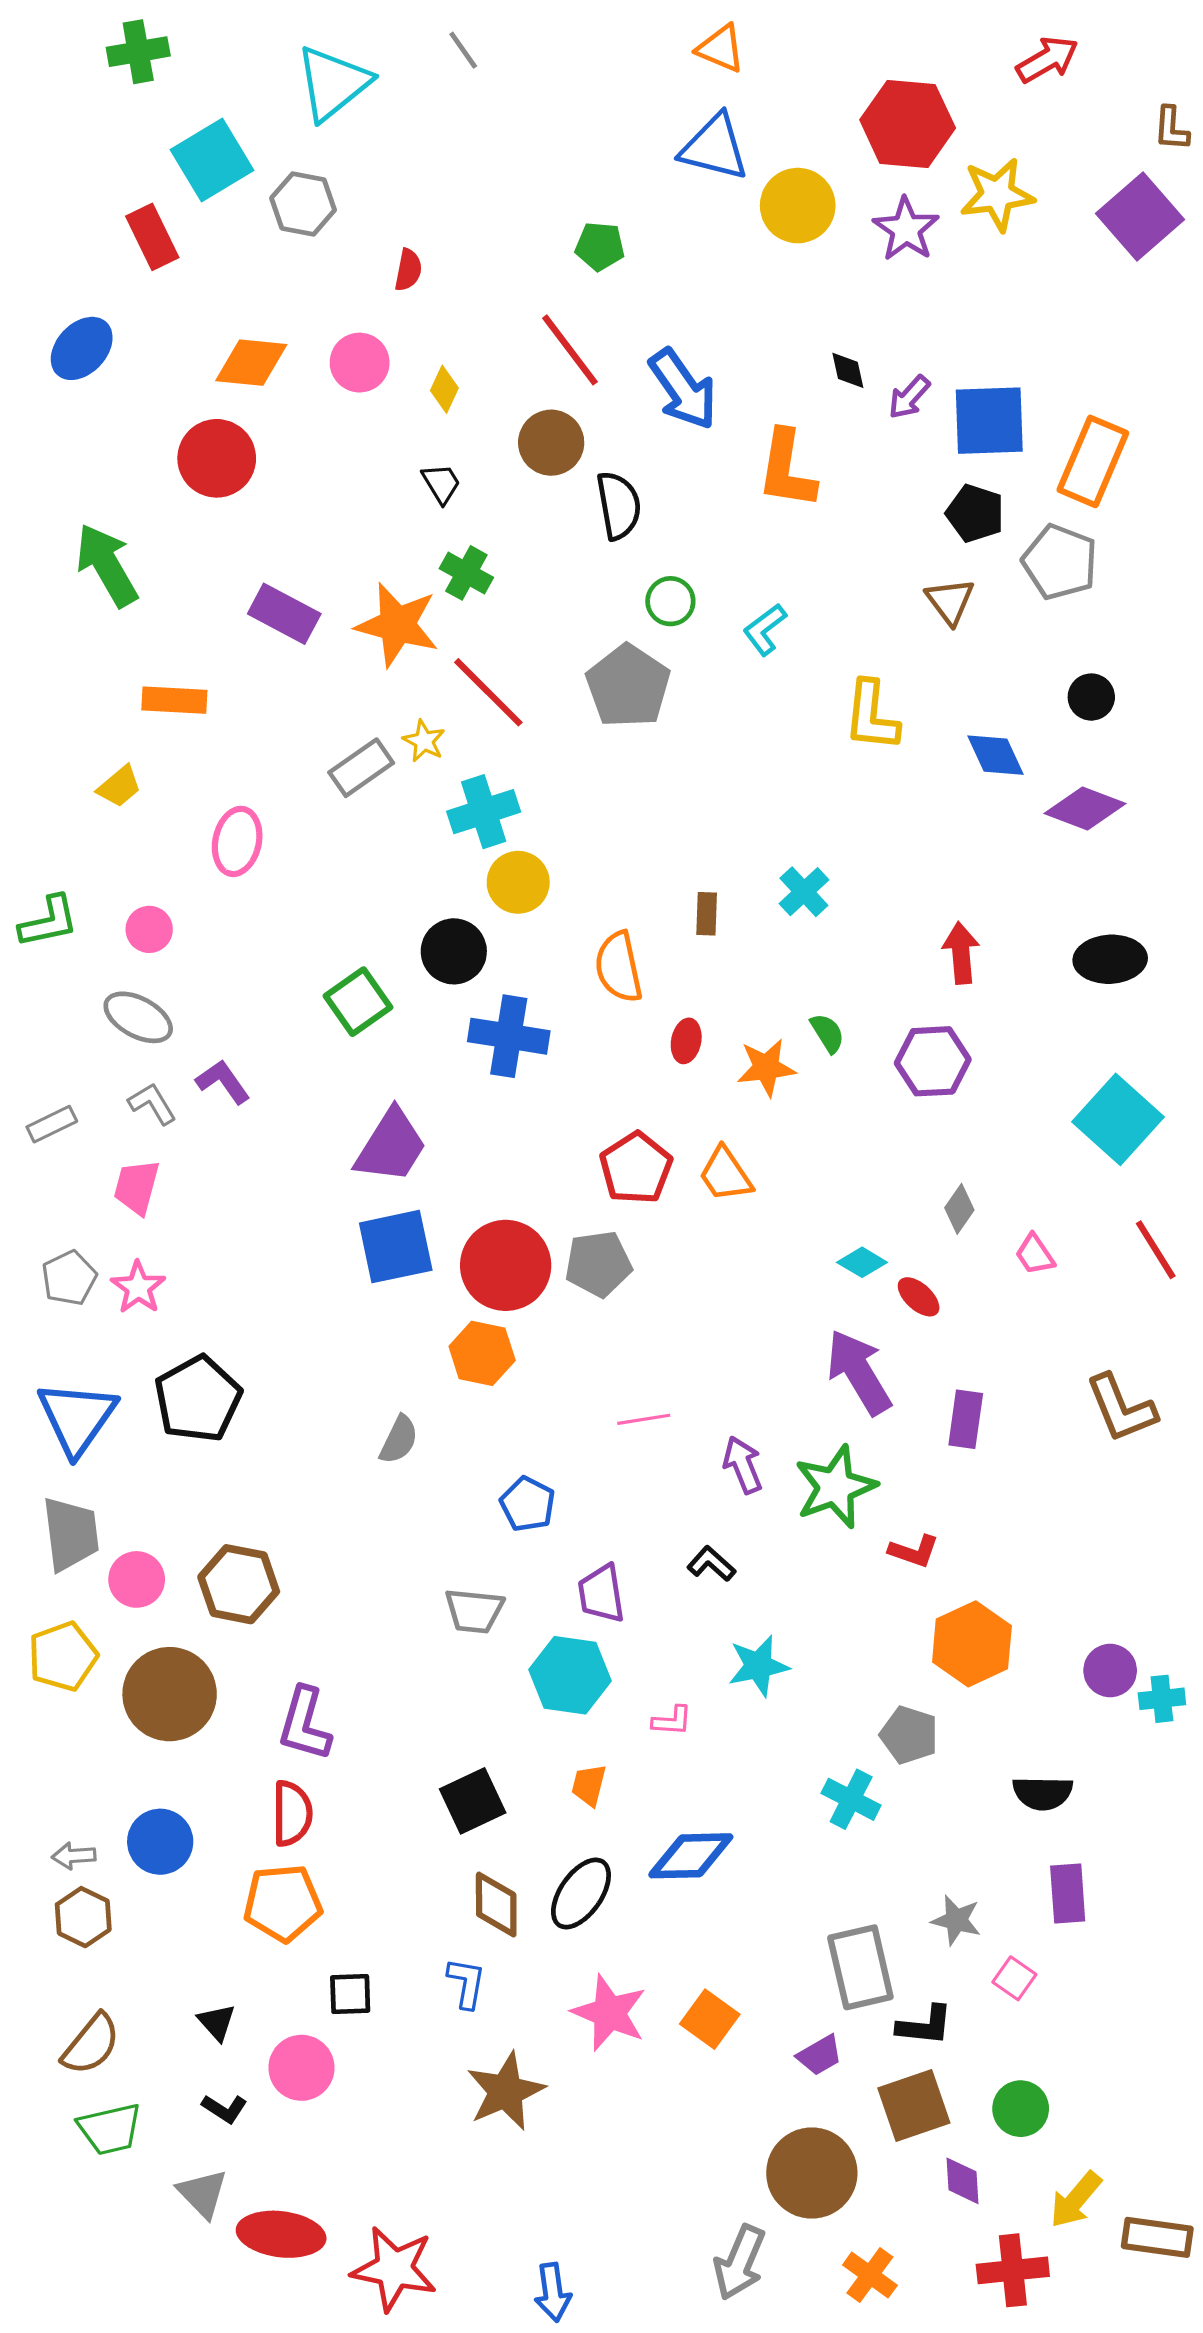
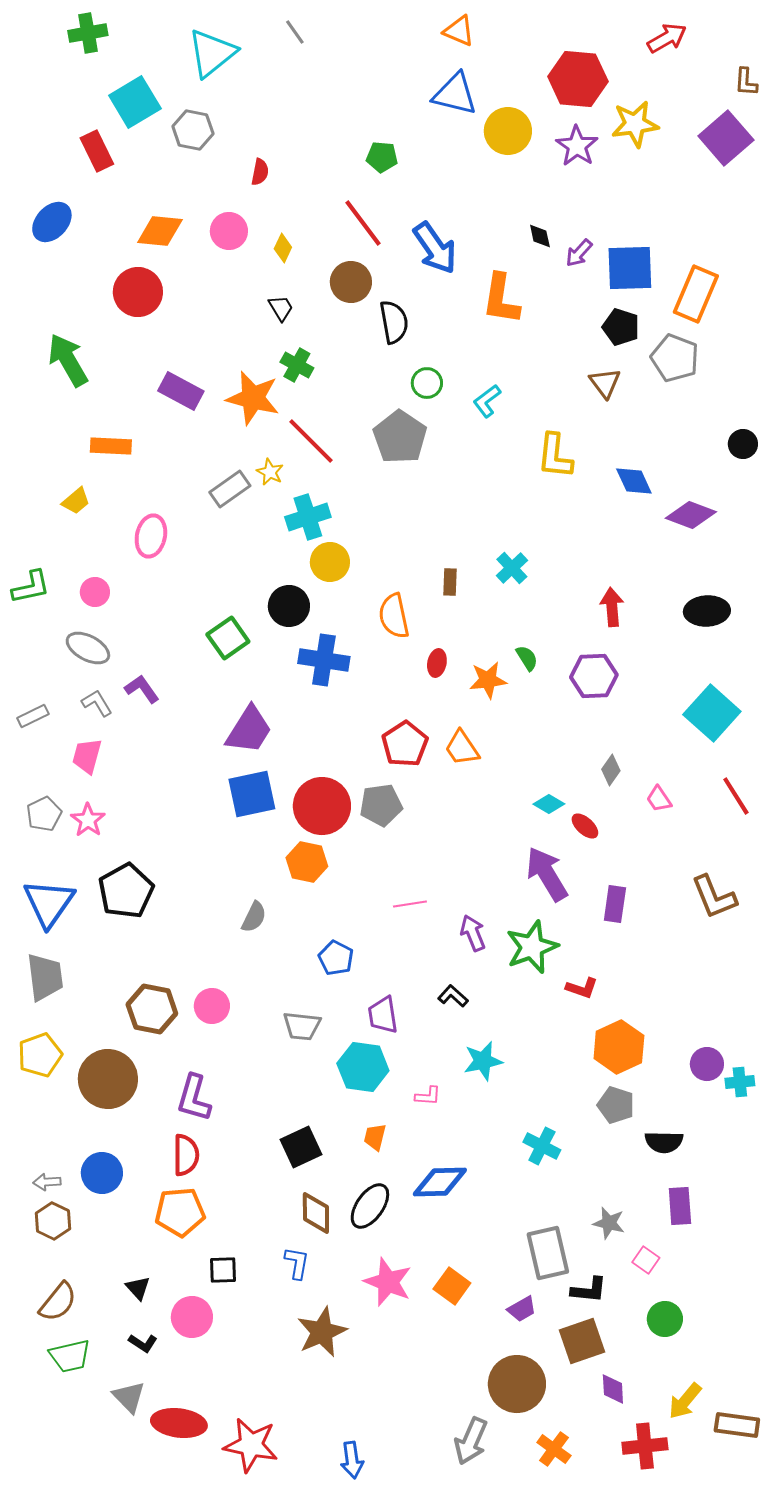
black circle: (1091, 697) -> (743, 444), moved
pink circle: (137, 1579) -> (212, 1006), moved
gray pentagon: (909, 1735) -> (616, 1105), moved
green circle: (1021, 2109) -> (665, 1319), moved

